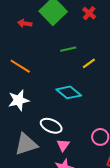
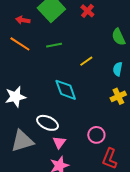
green line: (68, 49) -> (54, 45), moved
orange line: (20, 66) -> (20, 44), moved
cyan diamond: (69, 92) -> (66, 90), turned 30

